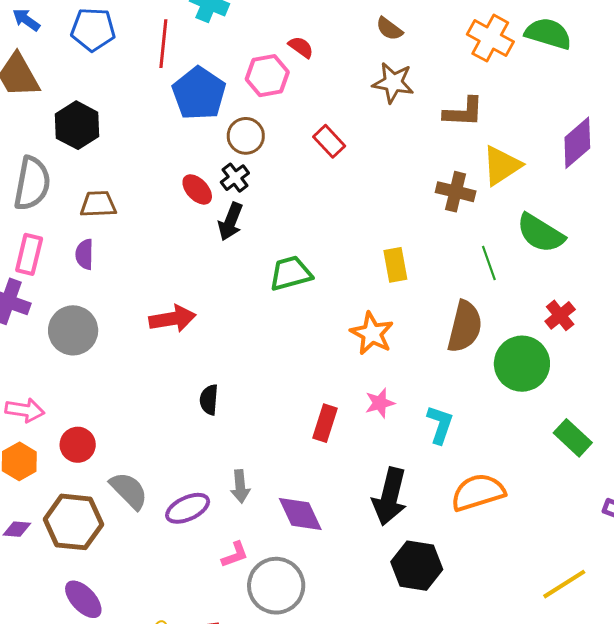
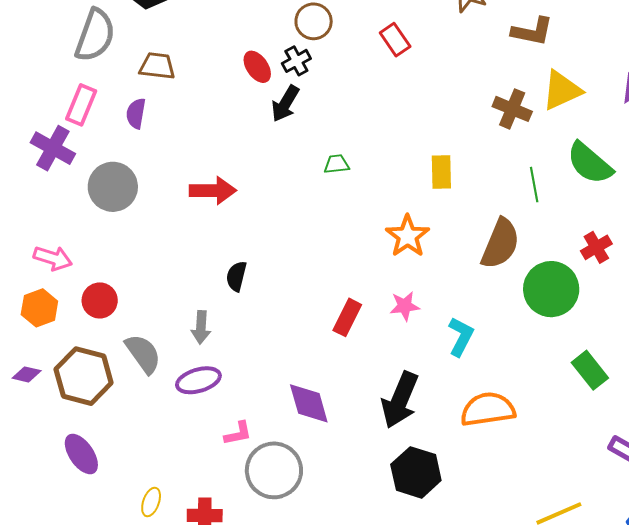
green trapezoid: (291, 273) -> (337, 164), size x0.6
gray arrow: (240, 486) -> (201, 327), moved

